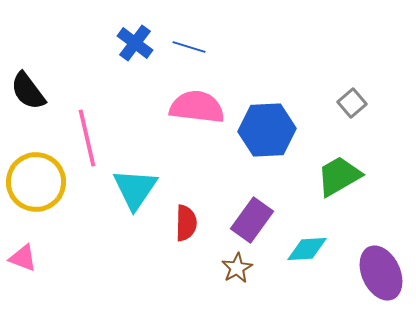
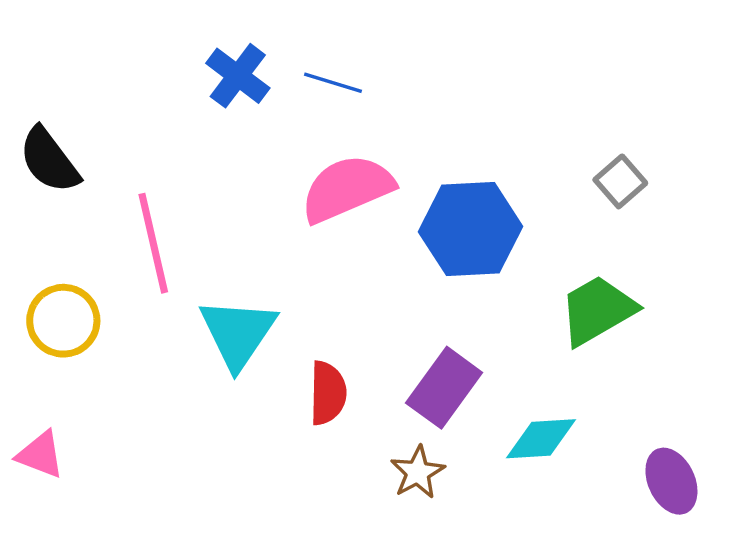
pink semicircle: (197, 107) -> (347, 189), turned -30
yellow circle: (36, 182) -> (63, 321), size x0.7
purple ellipse: (381, 273) -> (671, 481), size x0.7

